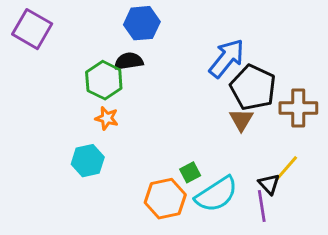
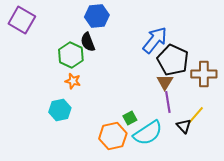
black semicircle: (129, 61) -> (88, 42), turned -102
purple line: (262, 206) -> (168, 102), moved

